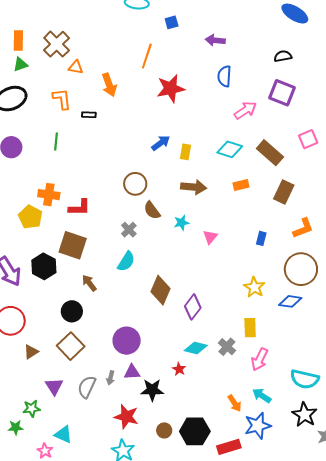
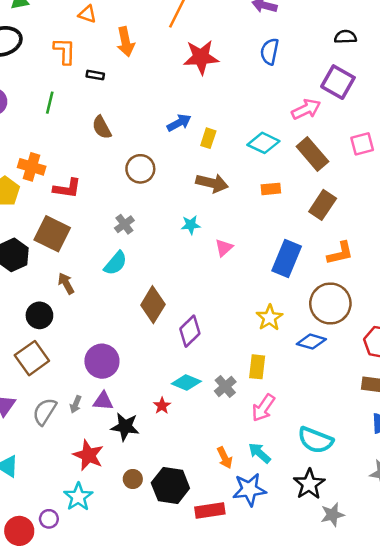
pink arrow: (245, 110) -> (306, 109), moved
brown semicircle: (152, 210) -> (102, 127), moved
blue rectangle: (261, 238) -> (287, 258), size x2.0

